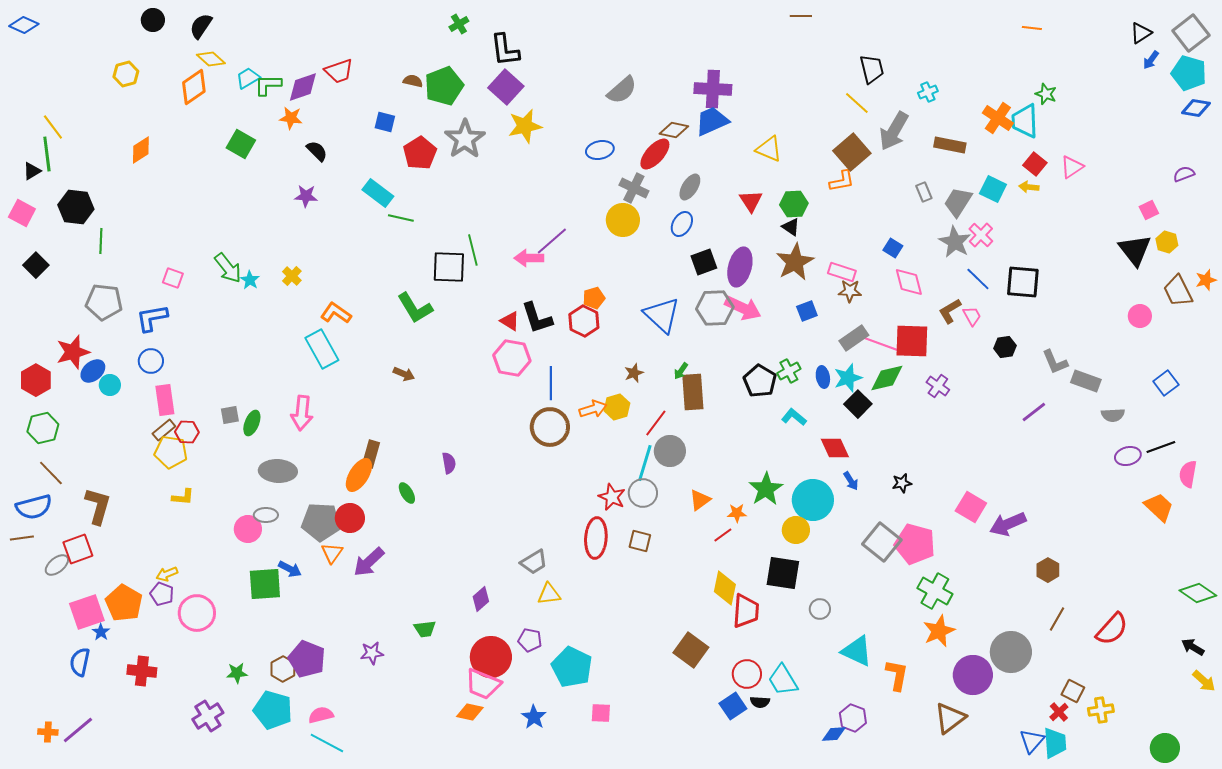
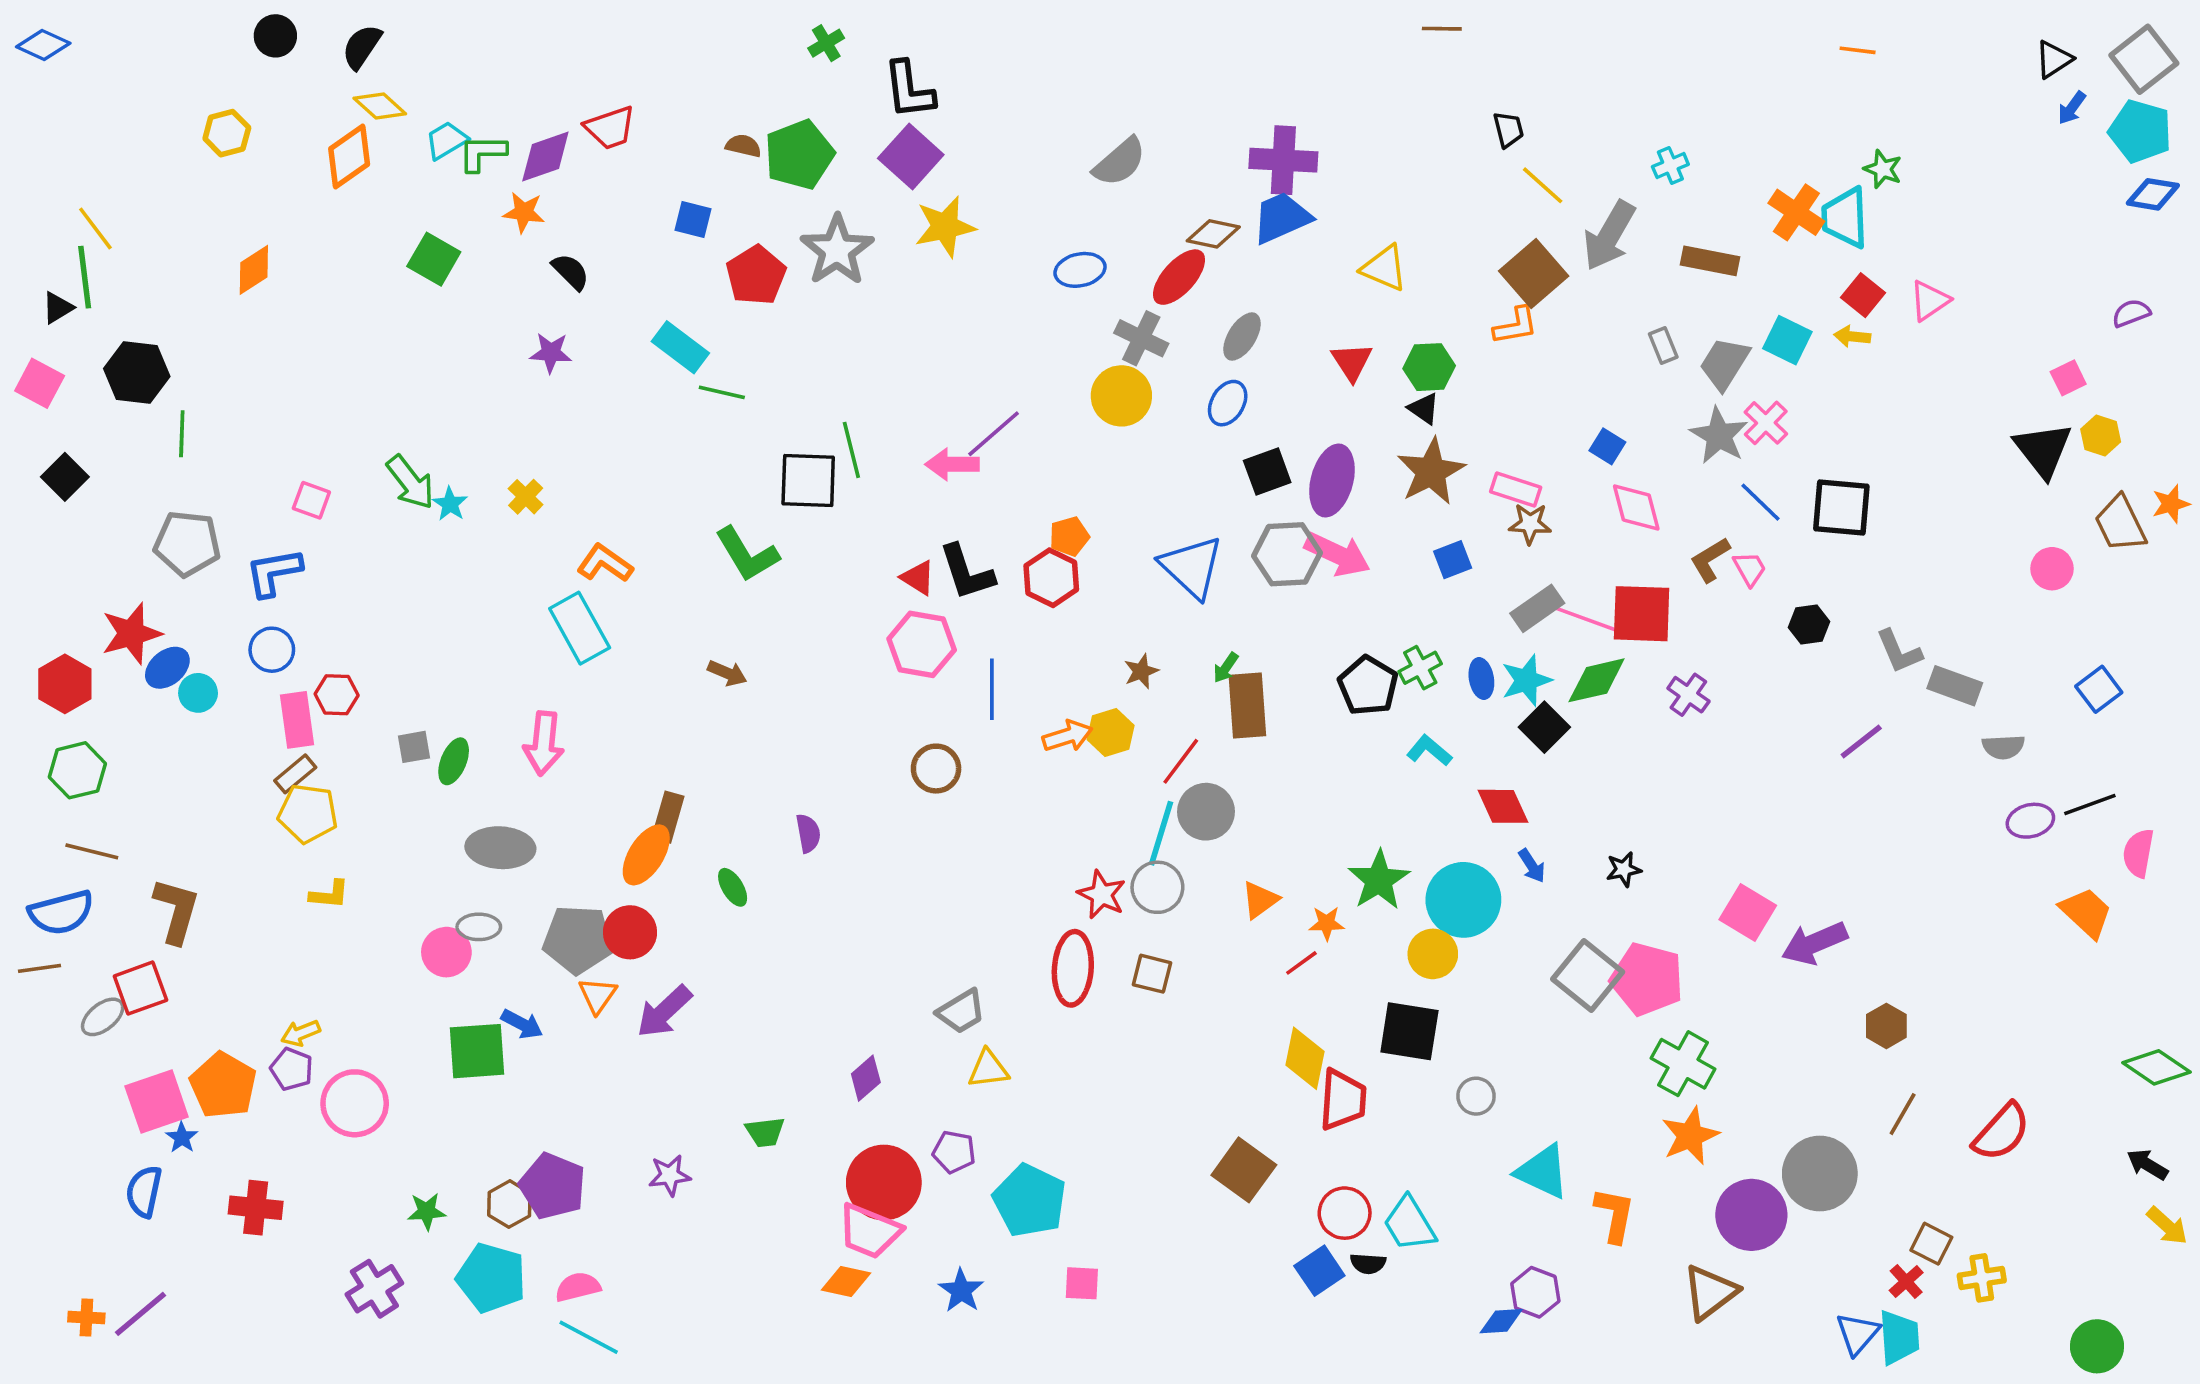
black trapezoid: (872, 69) -> (1508, 130), moved, size x0.7
brown circle: (550, 427) -> (936, 768), moved, size x0.7
red hexagon: (187, 432) -> (337, 695), moved
brown line: (51, 473) -> (92, 851), turned -32

